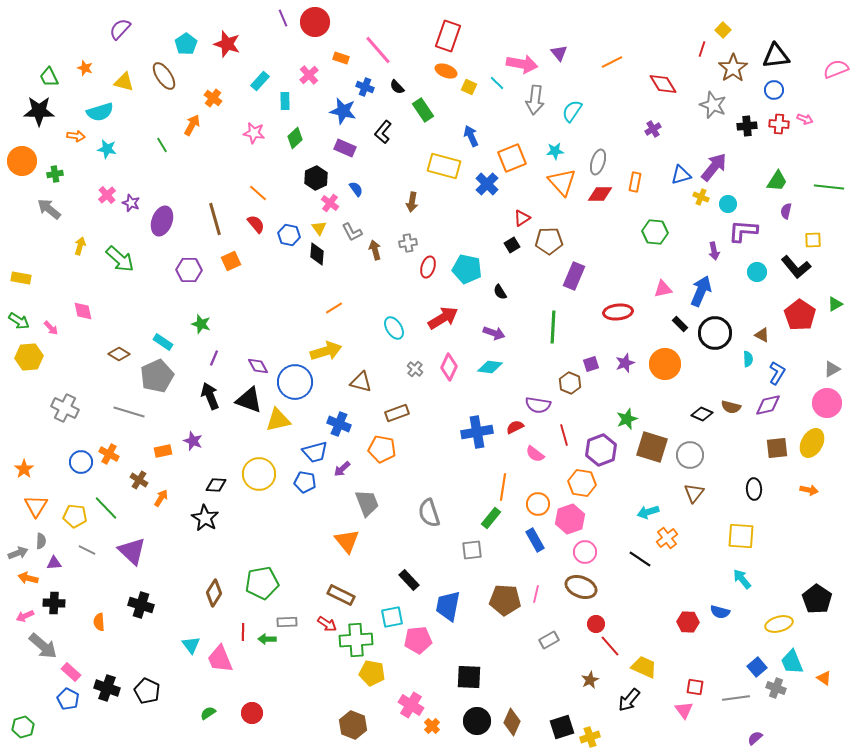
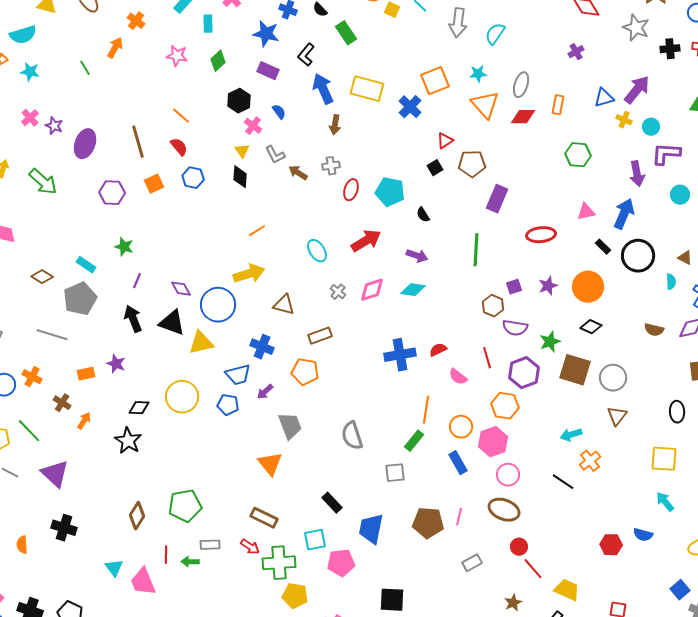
blue arrow: (471, 136) -> (323, 89), moved, size x1.4
blue hexagon: (289, 235) -> (193, 178), moved
brown arrow: (375, 250) -> (298, 173), turned -42
purple arrow: (714, 251) -> (637, 174), size x1.4
pink diamond: (449, 367) -> (372, 290), turned 48
purple semicircle: (538, 405) -> (515, 328), moved
black diamond: (702, 414) -> (591, 327), moved

